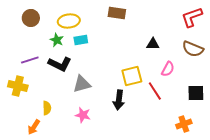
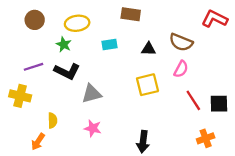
red L-shape: (192, 17) -> (215, 19), turned 45
cyan rectangle: (81, 40) -> (109, 44), moved
black triangle: (153, 44) -> (149, 49), moved
brown semicircle: (193, 49) -> (181, 42), moved
pink semicircle: (168, 69) -> (181, 69), moved
red line: (155, 91) -> (193, 100), moved
black arrow: (119, 100) -> (143, 142), moved

